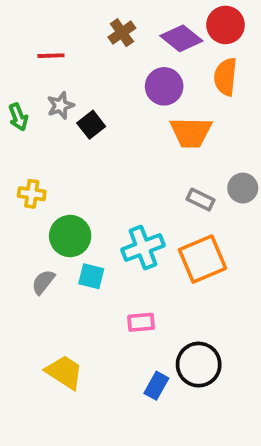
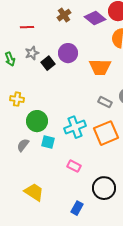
purple circle: (164, 86) -> (68, 53), moved
pink rectangle: (141, 322) -> (74, 166), turned 32
blue rectangle: (156, 386) -> (77, 208), moved

